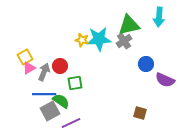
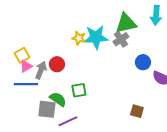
green square: (75, 83) -> (79, 90), moved
blue line: (44, 94) -> (26, 84), moved
gray square: (50, 111) -> (47, 109), turned 36

